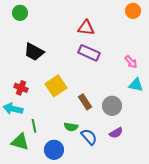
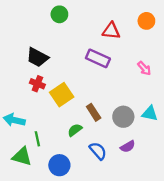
orange circle: (133, 11) -> (146, 21), moved
green circle: (20, 13) -> (59, 14), moved
red triangle: (86, 28) -> (111, 31), moved
cyan triangle: (136, 85) -> (150, 113), moved
red cross: (21, 88) -> (37, 84), moved
green semicircle: (71, 127) -> (75, 130), moved, turned 136

